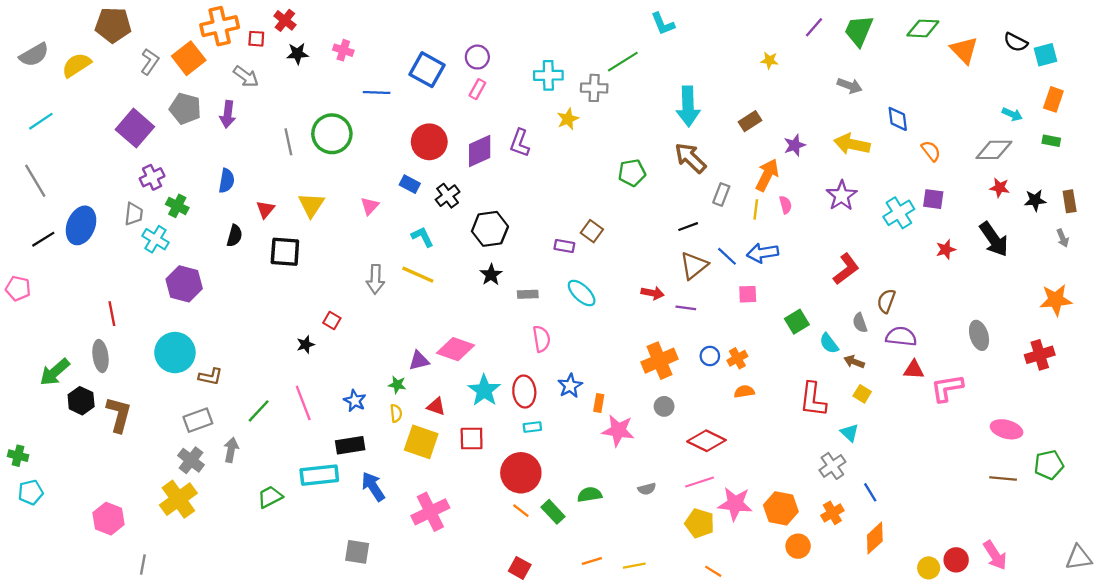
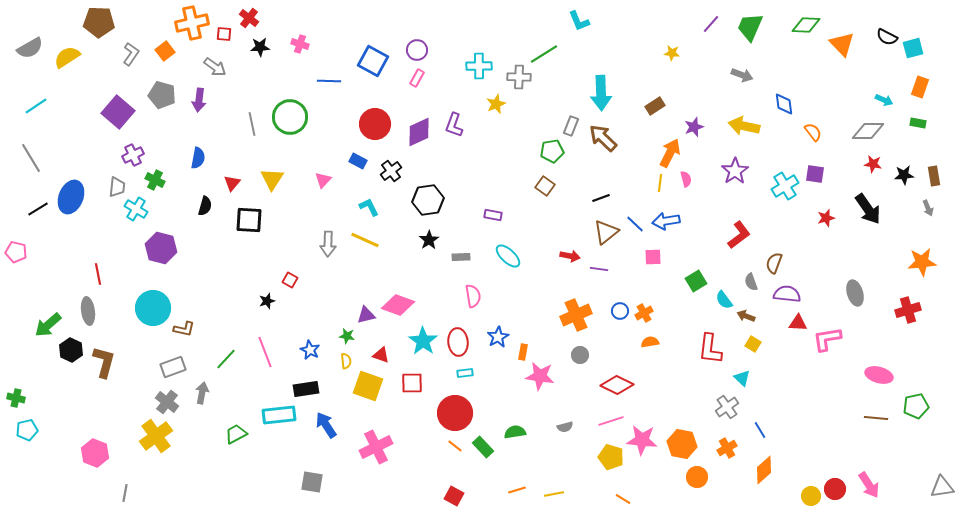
orange square: (189, 58) -> (165, 51), size x0.7
gray rectangle: (721, 194) -> (571, 126), moved
brown square: (592, 231) -> (545, 186), moved

